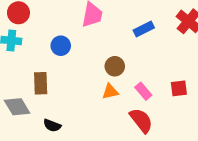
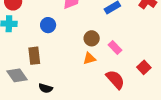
red square: (179, 88) -> (144, 67), moved, turned -32
pink rectangle: (143, 91) -> (115, 47), moved

